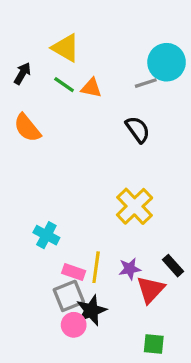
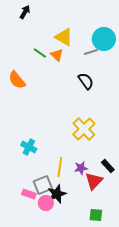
yellow triangle: (66, 48) -> (64, 37), moved
black arrow: (22, 73) -> (25, 12), moved
orange triangle: (91, 88) -> (57, 55), turned 32
pink rectangle: (74, 272) -> (29, 194), moved

